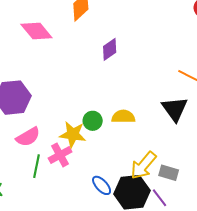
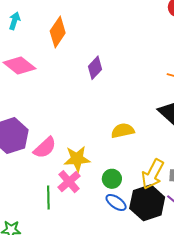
green circle: (93, 121) -> (112, 179), moved
pink semicircle: (28, 137) -> (45, 148), moved

